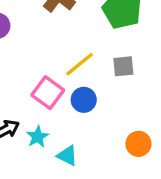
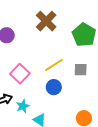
pink square: (48, 93) -> (20, 74), moved

